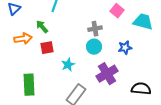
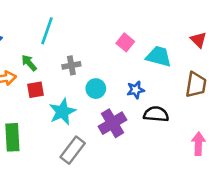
gray cross: (95, 29) -> (71, 65), moved
cyan star: (68, 65) -> (62, 112), size x1.5
black semicircle: (141, 89) -> (156, 114), moved

